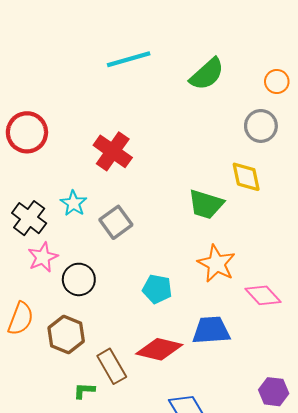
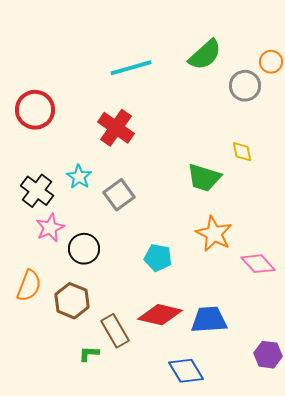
cyan line: (129, 59) -> (131, 68), moved
gray circle: (261, 126) -> (245, 86), moved
yellow diamond: (246, 177) -> (242, 152), size x0.7
blue trapezoid: (211, 330) -> (209, 320), moved

